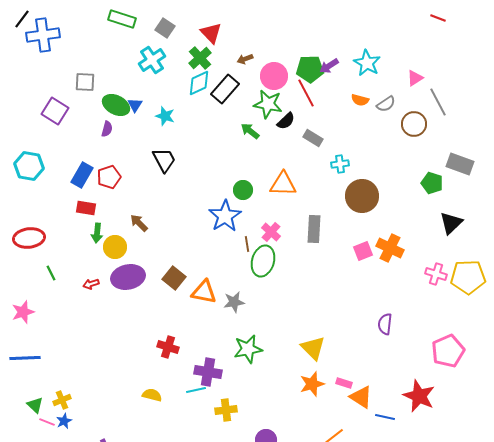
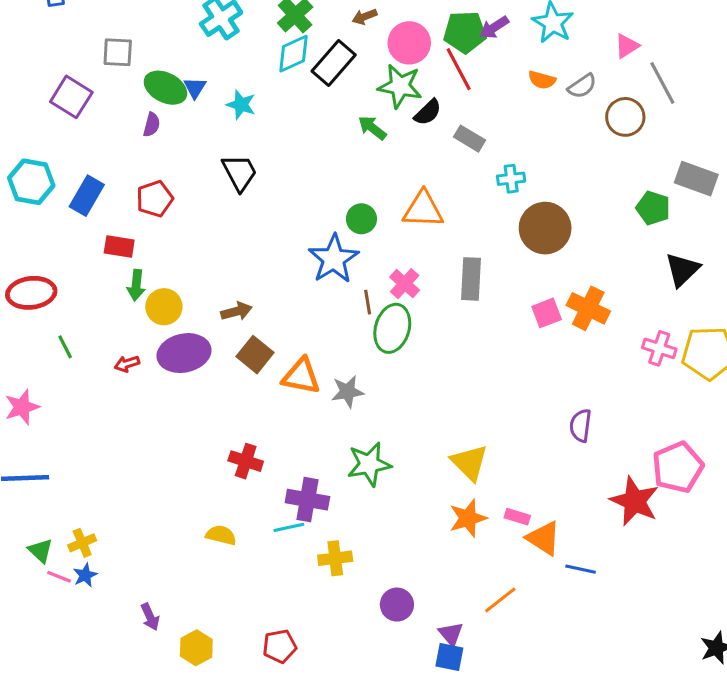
blue rectangle: (82, 175) -> (87, 196), moved
brown arrow: (139, 223) -> (236, 311), moved, turned 120
red star: (419, 396) -> (635, 501), moved

